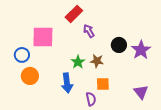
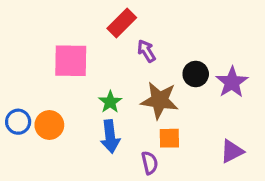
blue circle: (22, 55) -> (18, 122), moved
brown star: (97, 61) -> (160, 100), size x1.6
green star: (78, 62) -> (110, 102), moved
purple triangle: (141, 92) -> (232, 151), turned 42

